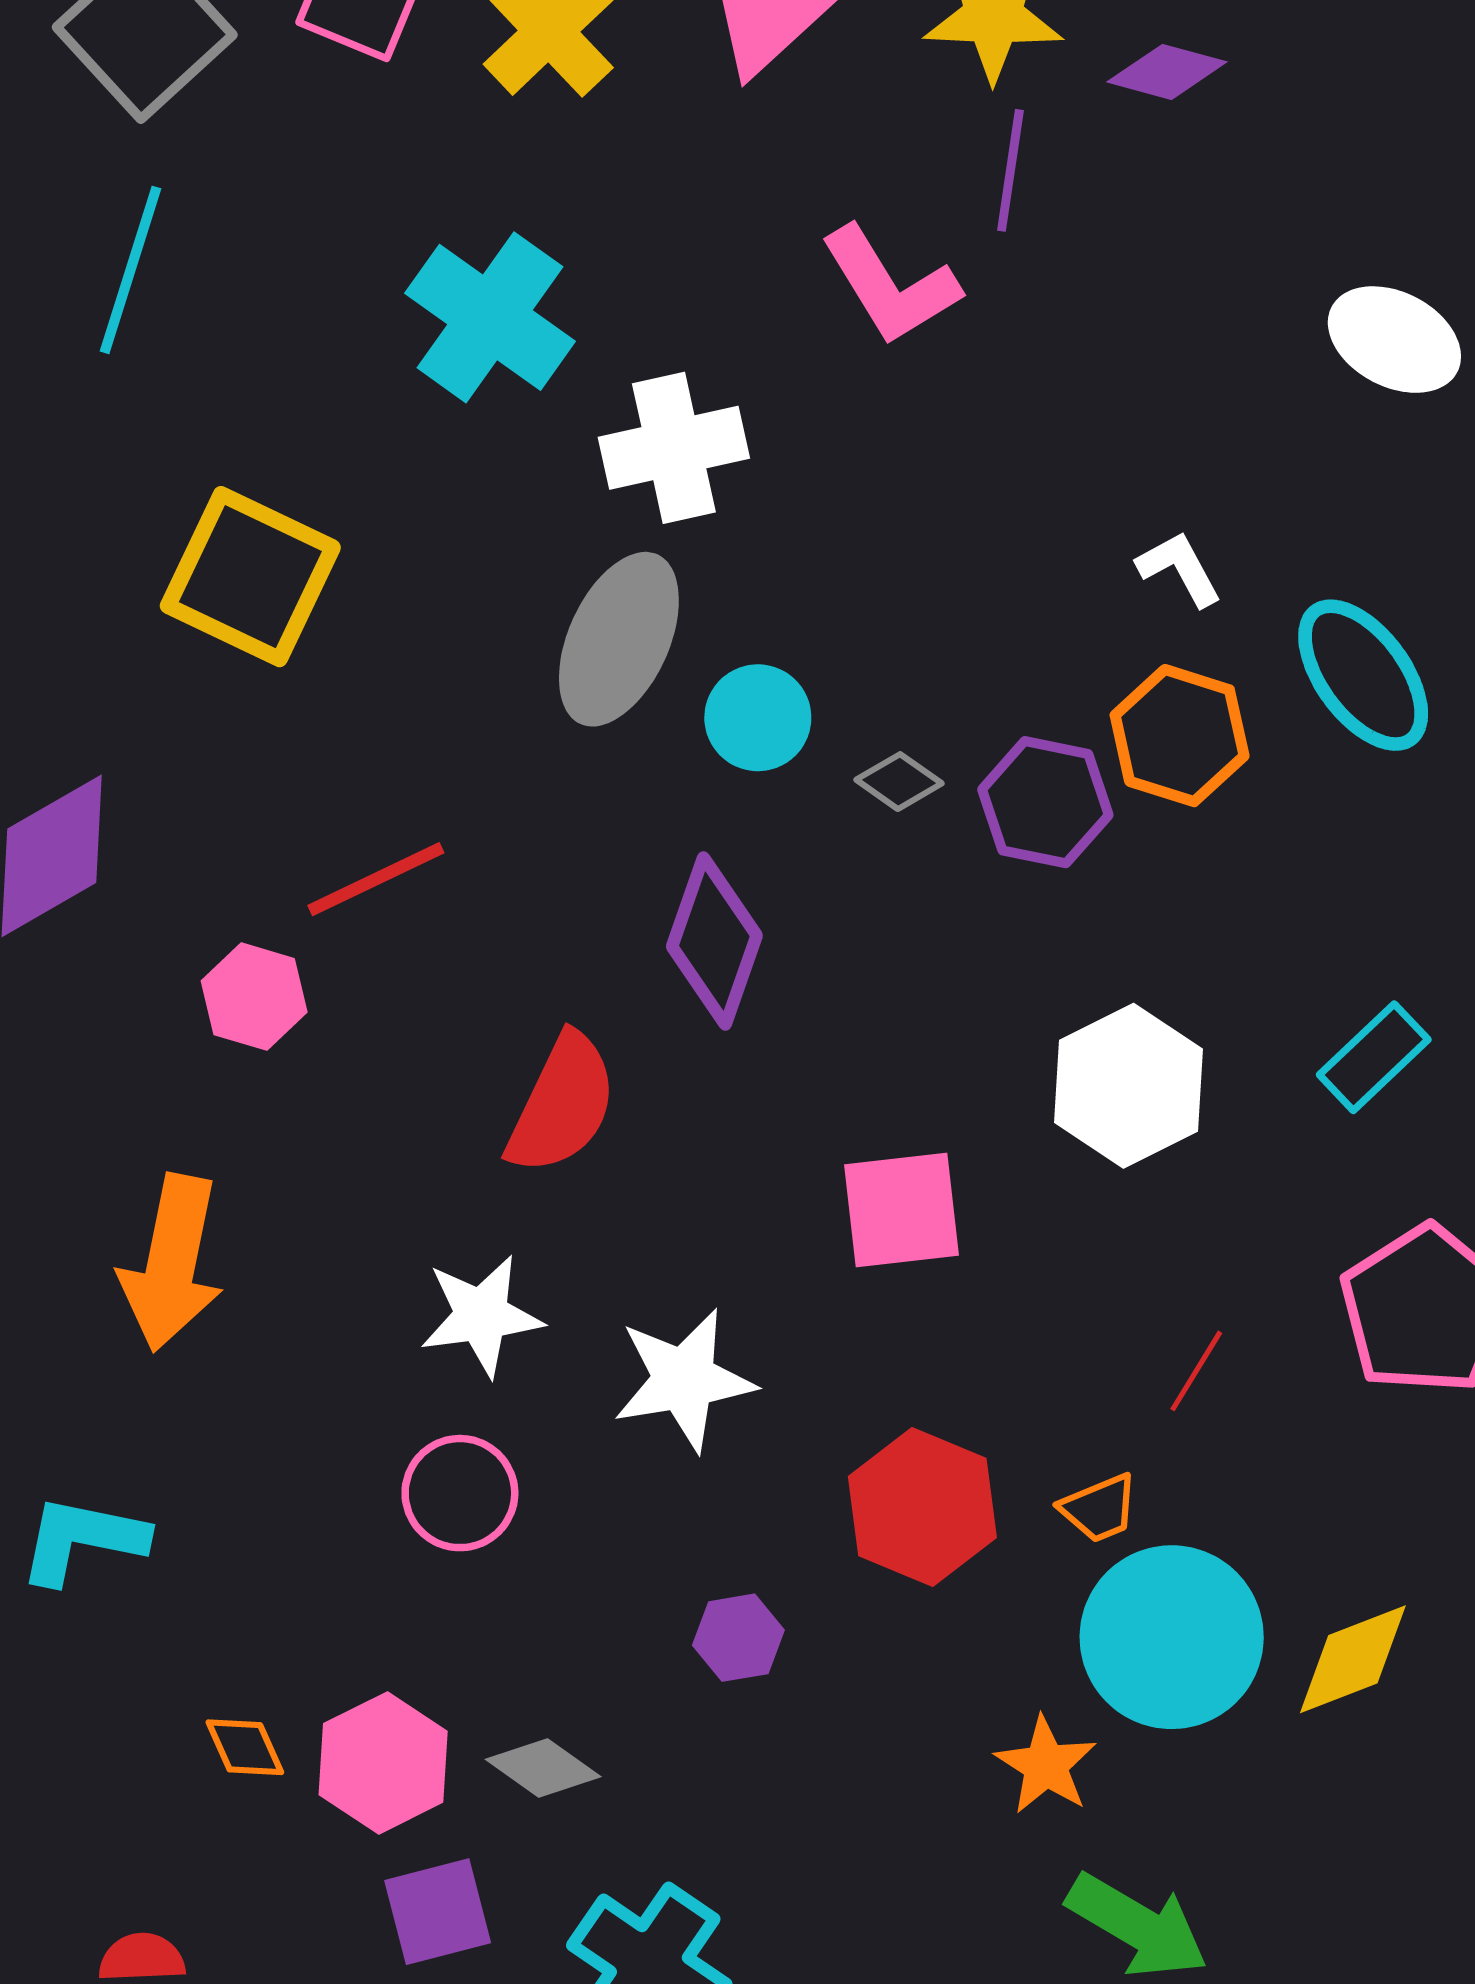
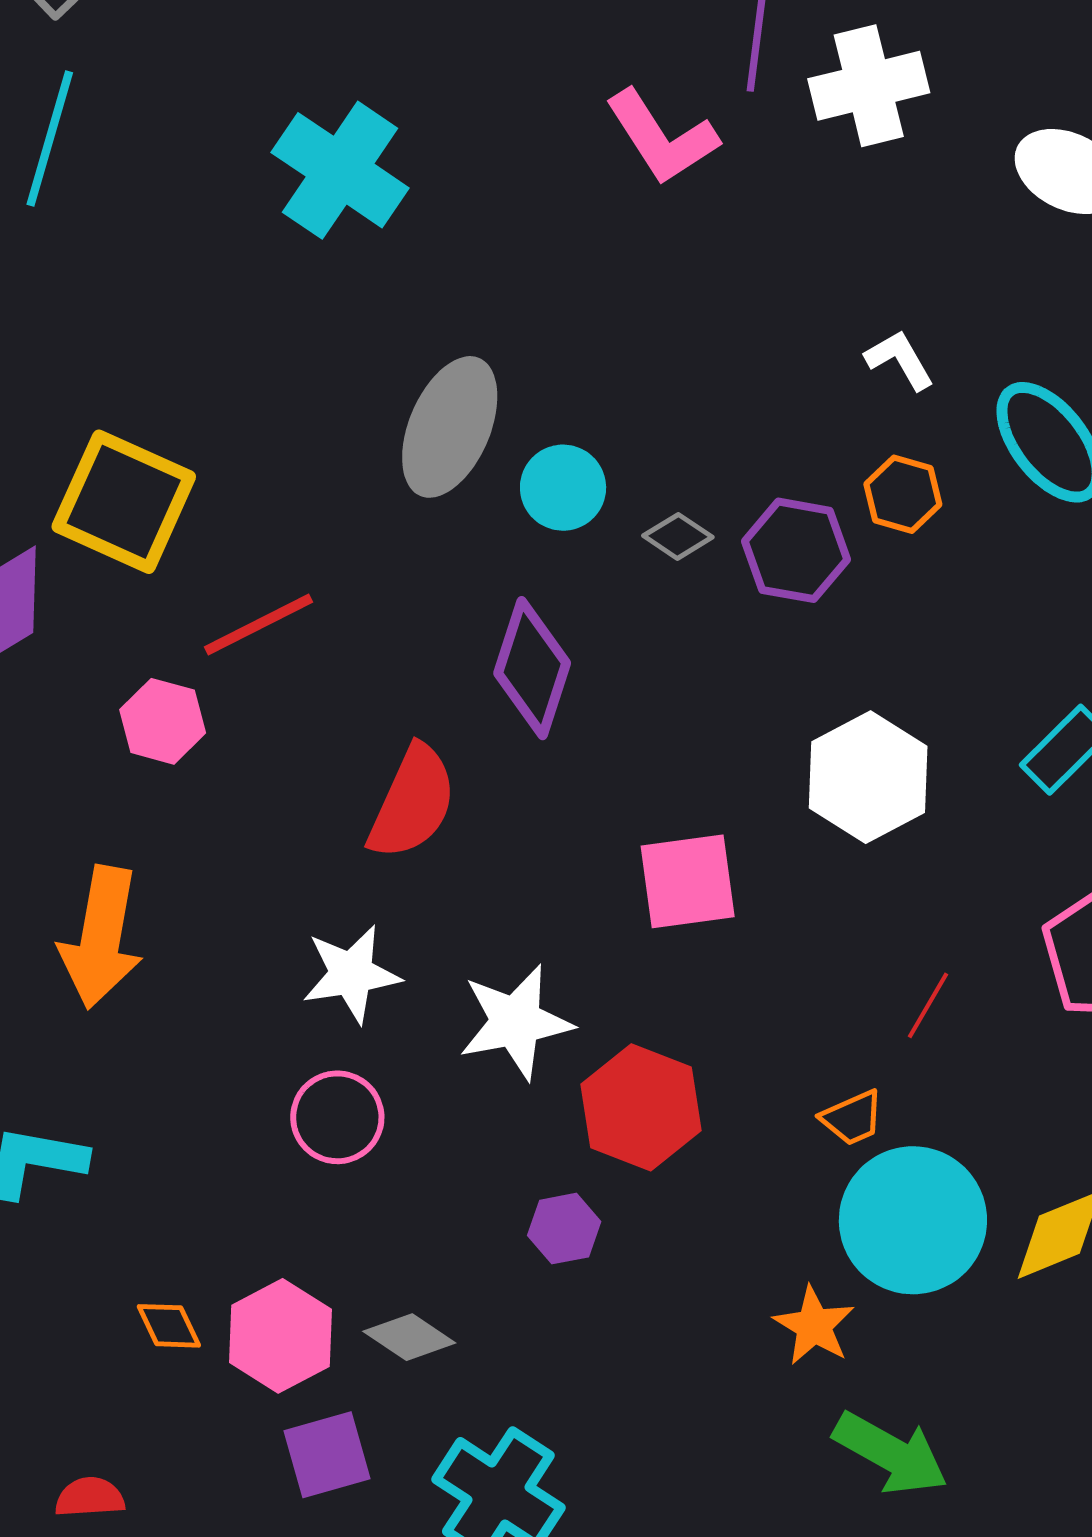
white cross: (674, 448) -> (869, 86), moved
yellow square: (250, 577) -> (124, 502), moved
orange hexagon: (1180, 736) -> (903, 494), size x0.7
red hexagon: (922, 1507) -> (641, 1107), moved

